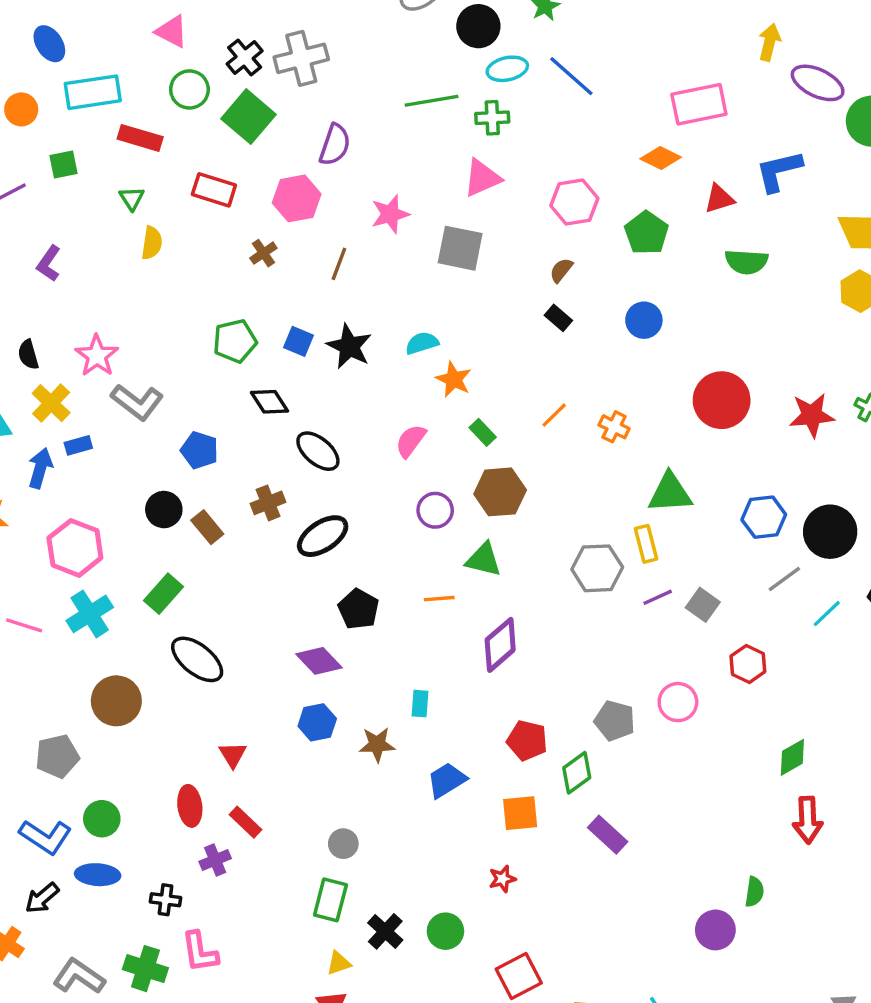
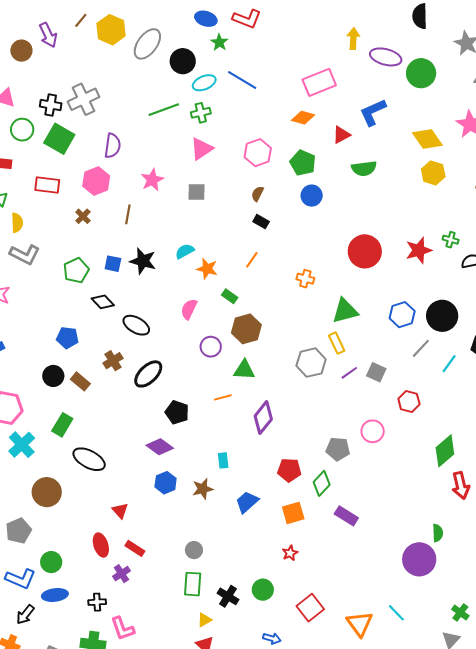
black cross: (245, 57) -> (51, 105), turned -30
gray square: (460, 248) -> (196, 192), size x0.7
blue circle: (644, 320) -> (312, 196), moved
gray L-shape: (137, 402) -> (25, 255), moved
orange line: (554, 415) -> (252, 260), moved
green diamond: (792, 757) -> (445, 451), size x1.4
purple circle: (715, 930) -> (419, 559), size x1.4

